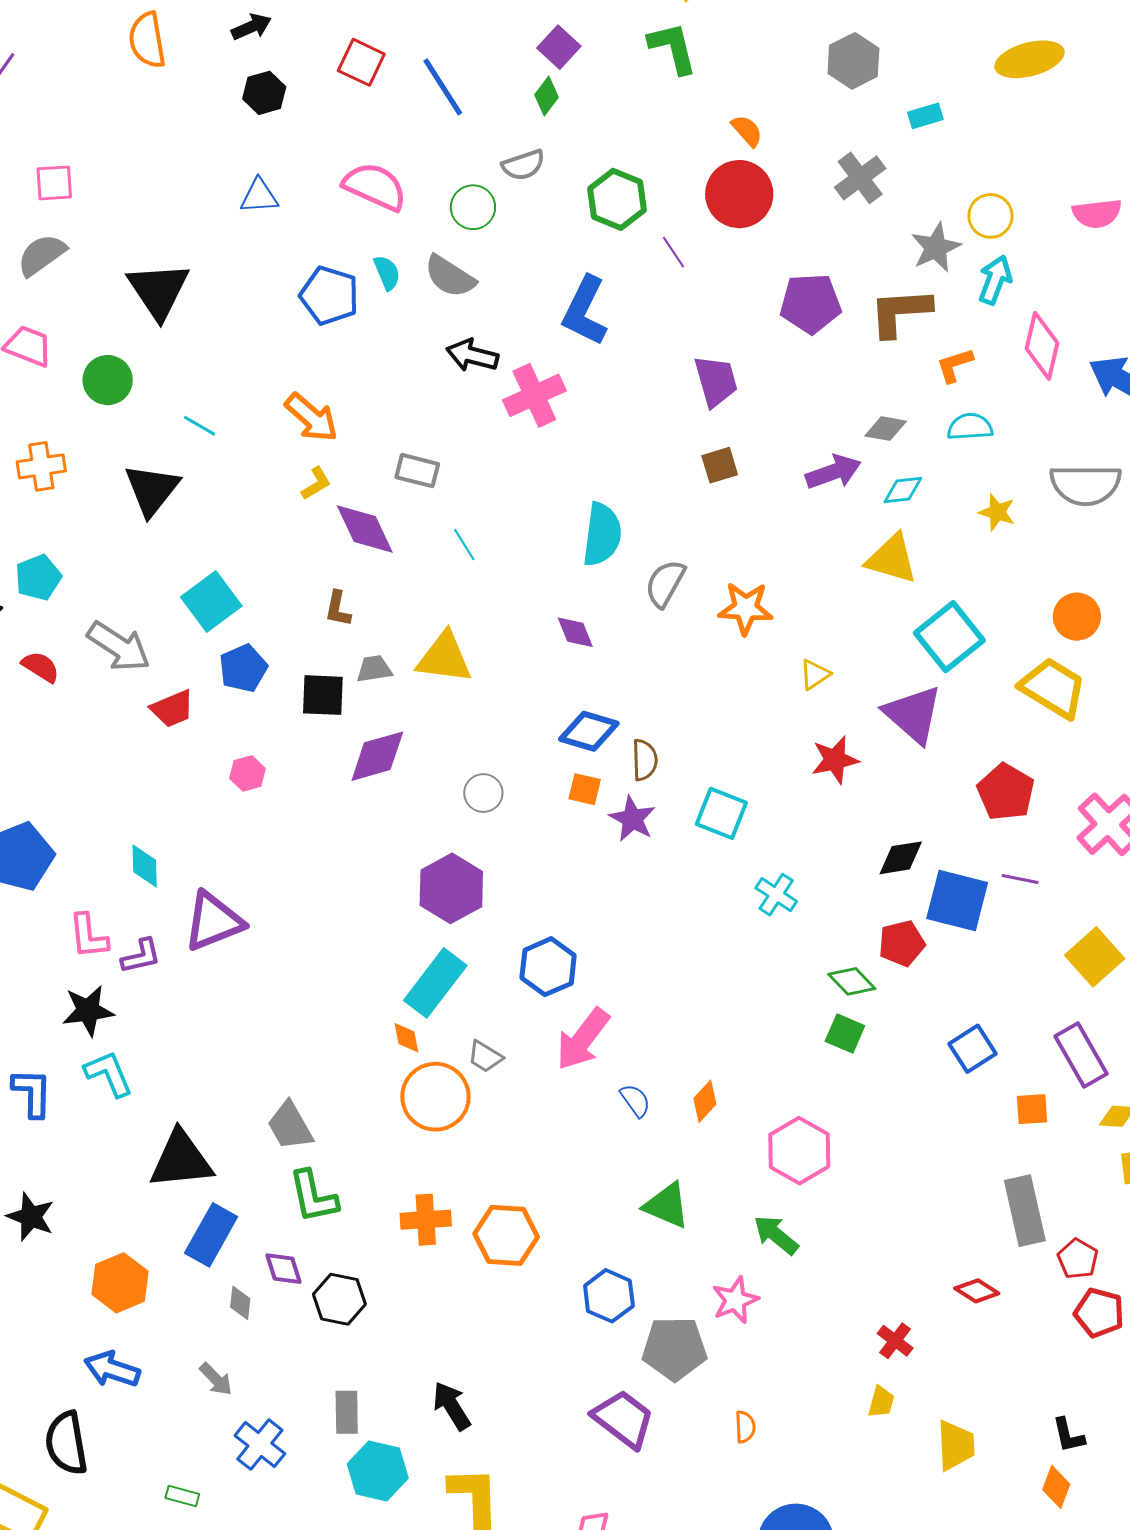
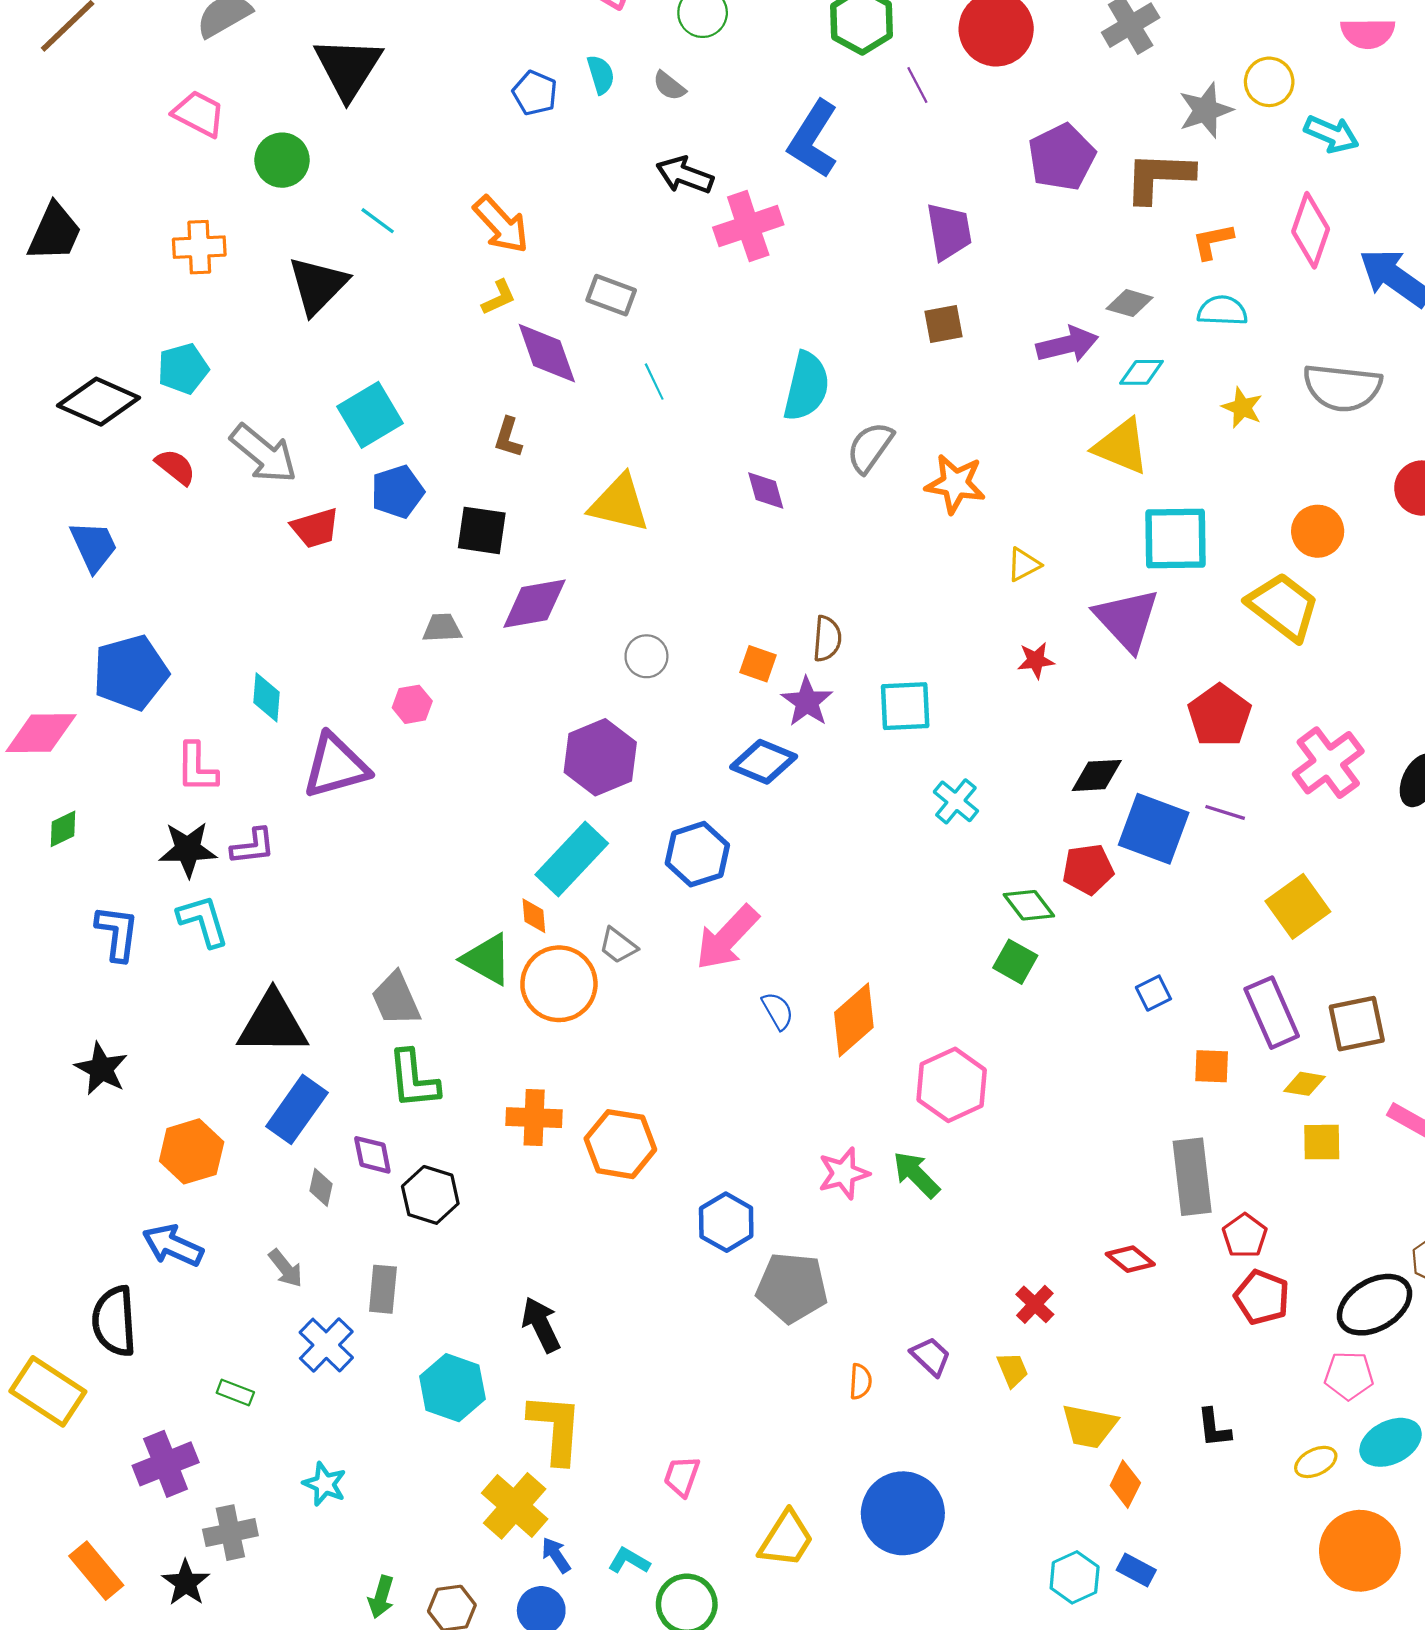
pink semicircle: (1097, 213) -> (1368, 33), moved
gray semicircle: (450, 276) -> (669, 86), size x0.6
cyan arrow: (995, 280) -> (1332, 134), moved, turned 87
blue pentagon: (329, 296) -> (535, 93), size x0.7
purple pentagon: (810, 304) -> (1062, 157), turned -30
cyan square: (949, 637) -> (1175, 538), turned 32
gray trapezoid: (374, 669) -> (442, 628), moved
blue diamond: (589, 731) -> (764, 762), moved
red star: (835, 760) -> (1036, 660), size x0.7
pink hexagon: (247, 773) -> (412, 704), moved
cyan square: (721, 813) -> (905, 706), turned -30
purple L-shape: (141, 956) -> (253, 846), moved
blue square: (973, 1049) -> (1153, 993), size x0.7
orange diamond: (705, 1101) -> (854, 1020), size x1.6
green triangle: (667, 1205) -> (487, 959), moved
pink star: (735, 1300) -> (844, 1173), moved
yellow trapezoid: (881, 1402) -> (1012, 1370), turned -44
gray rectangle: (347, 1412) -> (383, 1289), moved
purple trapezoid: (623, 1419) -> (931, 1356), moved, size x0.6
yellow trapezoid: (956, 1445) -> (1089, 1426), turned 98
orange diamond: (1056, 1487) -> (1125, 1484), moved

